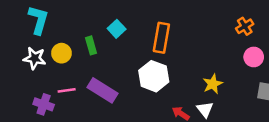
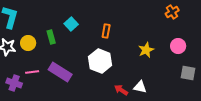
orange cross: (245, 26) -> (172, 12), moved
orange rectangle: (161, 38) -> (106, 31), size x0.6
yellow star: (213, 84) -> (146, 50), moved
white triangle: (205, 110) -> (140, 87), turned -40

